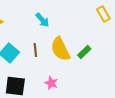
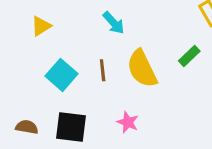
green rectangle: (84, 52) -> (189, 56), moved

